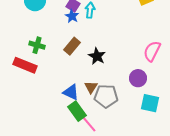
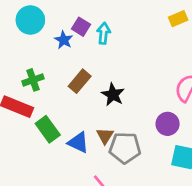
blue star: (72, 16) -> (64, 40), moved
green cross: (37, 45) -> (33, 80), turned -35
green rectangle: (77, 111) -> (48, 129), moved

